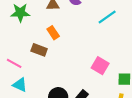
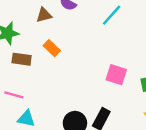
brown rectangle: (39, 50) -> (22, 59), moved

